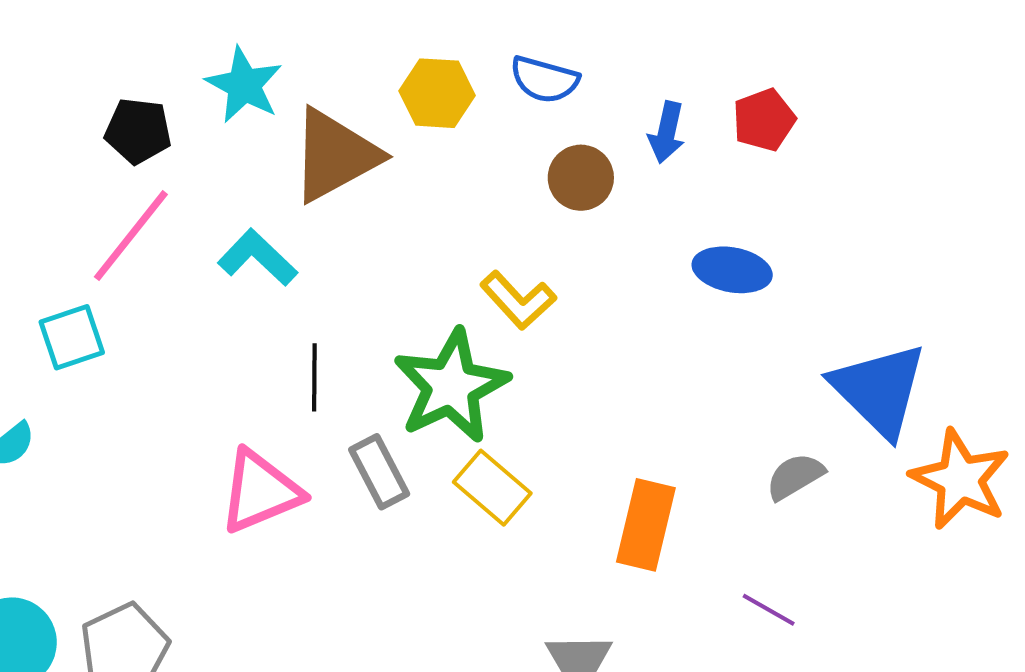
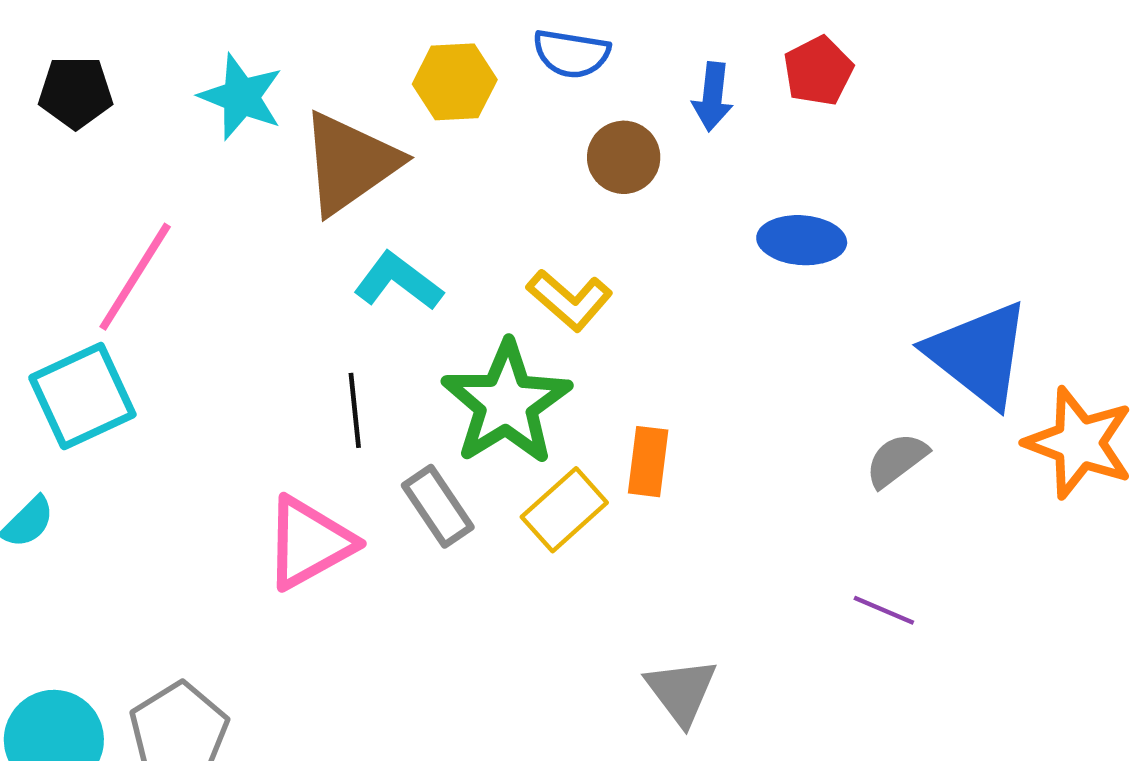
black pentagon: (138, 131) -> (76, 92), moved
cyan L-shape: (258, 258) -> (398, 281), moved
cyan square: (72, 337) -> (82, 396), size x1.4
yellow rectangle: (492, 488) -> (564, 510), turned -76
orange rectangle: (646, 525) -> (648, 462), moved, size x0.7

